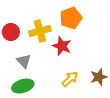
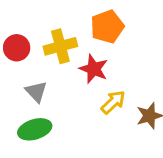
yellow arrow: (70, 79) -> (113, 102), moved

